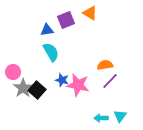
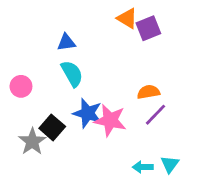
purple square: (66, 20) -> (148, 28), moved
pink circle: (13, 72) -> (21, 86), moved
blue star: (62, 80) -> (88, 113), size x1.5
gray star: (23, 88) -> (32, 142), moved

